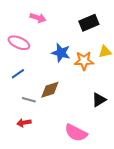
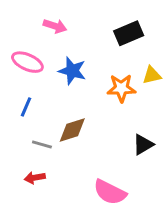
blue star: (61, 53) -> (72, 71), moved
blue line: (18, 74) -> (26, 107), turned -32

